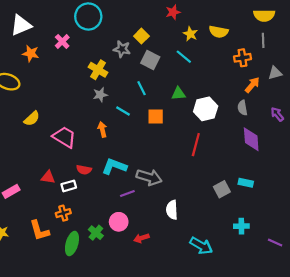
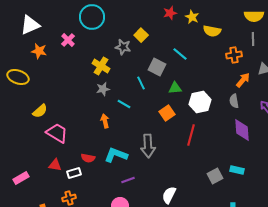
yellow star: (190, 34) -> (192, 17), moved
gray square: (150, 60) -> (157, 67), moved
orange square: (156, 116) -> (167, 113), moved, turned -35
pink trapezoid: (64, 137) -> (57, 133), moved
gray arrow: (149, 177) -> (148, 146), moved, turned 70
white semicircle: (172, 210) -> (169, 195), turned 30

